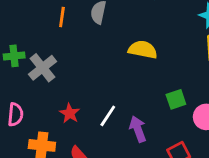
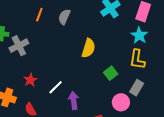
yellow semicircle: (143, 50) -> (88, 48), turned 84
green square: (176, 99) -> (111, 73), moved, turned -32

